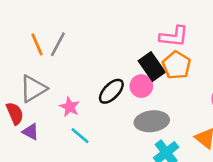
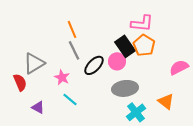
orange line: (37, 44) -> (72, 29), moved
gray line: (58, 44) -> (74, 50), moved, turned -54
purple triangle: (31, 132) -> (38, 107), moved

